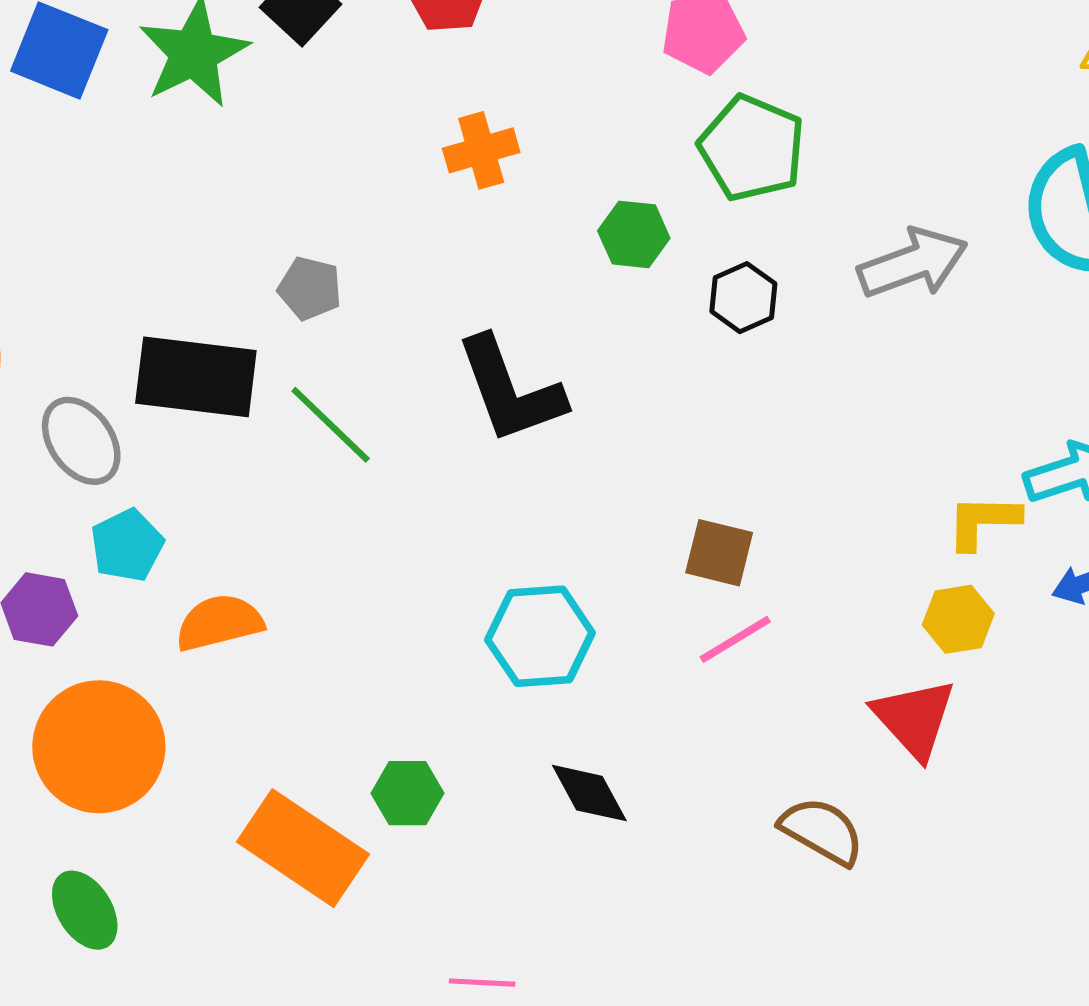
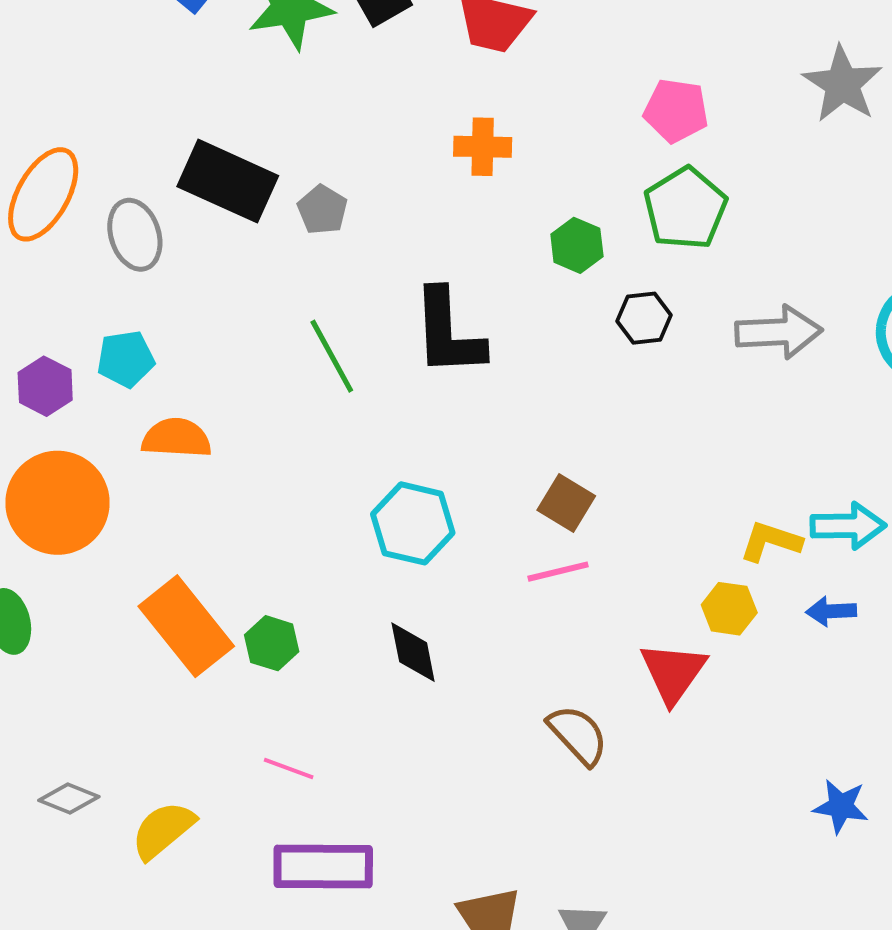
black rectangle: (196, 377) -> (228, 181), moved
green line: (331, 425) -> (332, 356), moved
gray ellipse: (81, 441) -> (135, 235), moved
green hexagon: (407, 793) -> (272, 643), moved

